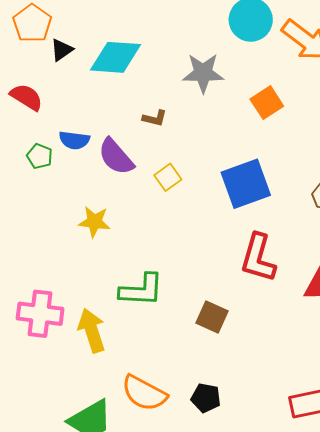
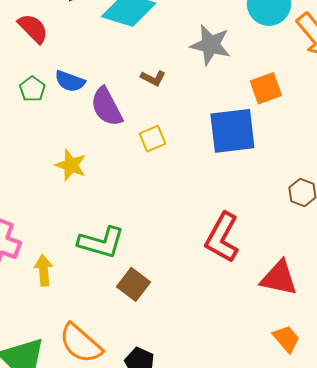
blue square: (246, 184) -> (232, 131), moved
brown square: (212, 317) -> (134, 284), moved
yellow arrow: (92, 330) -> (44, 270), size x0.7

